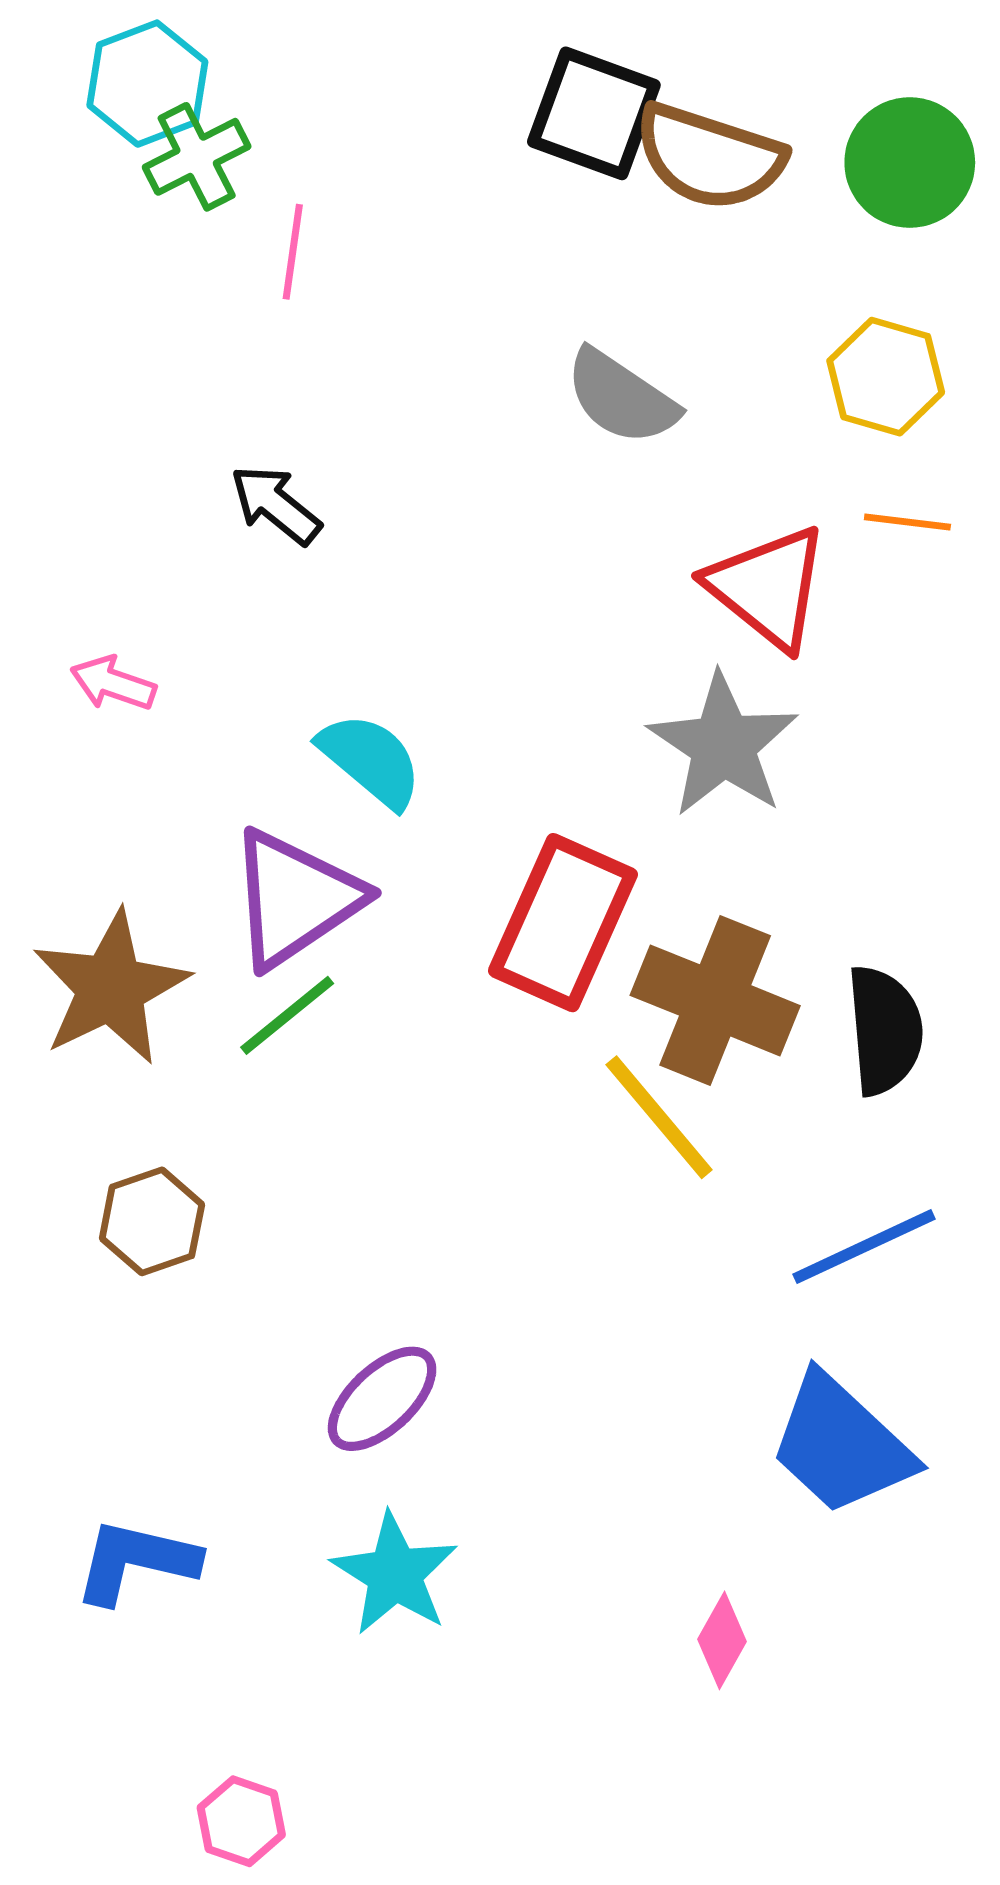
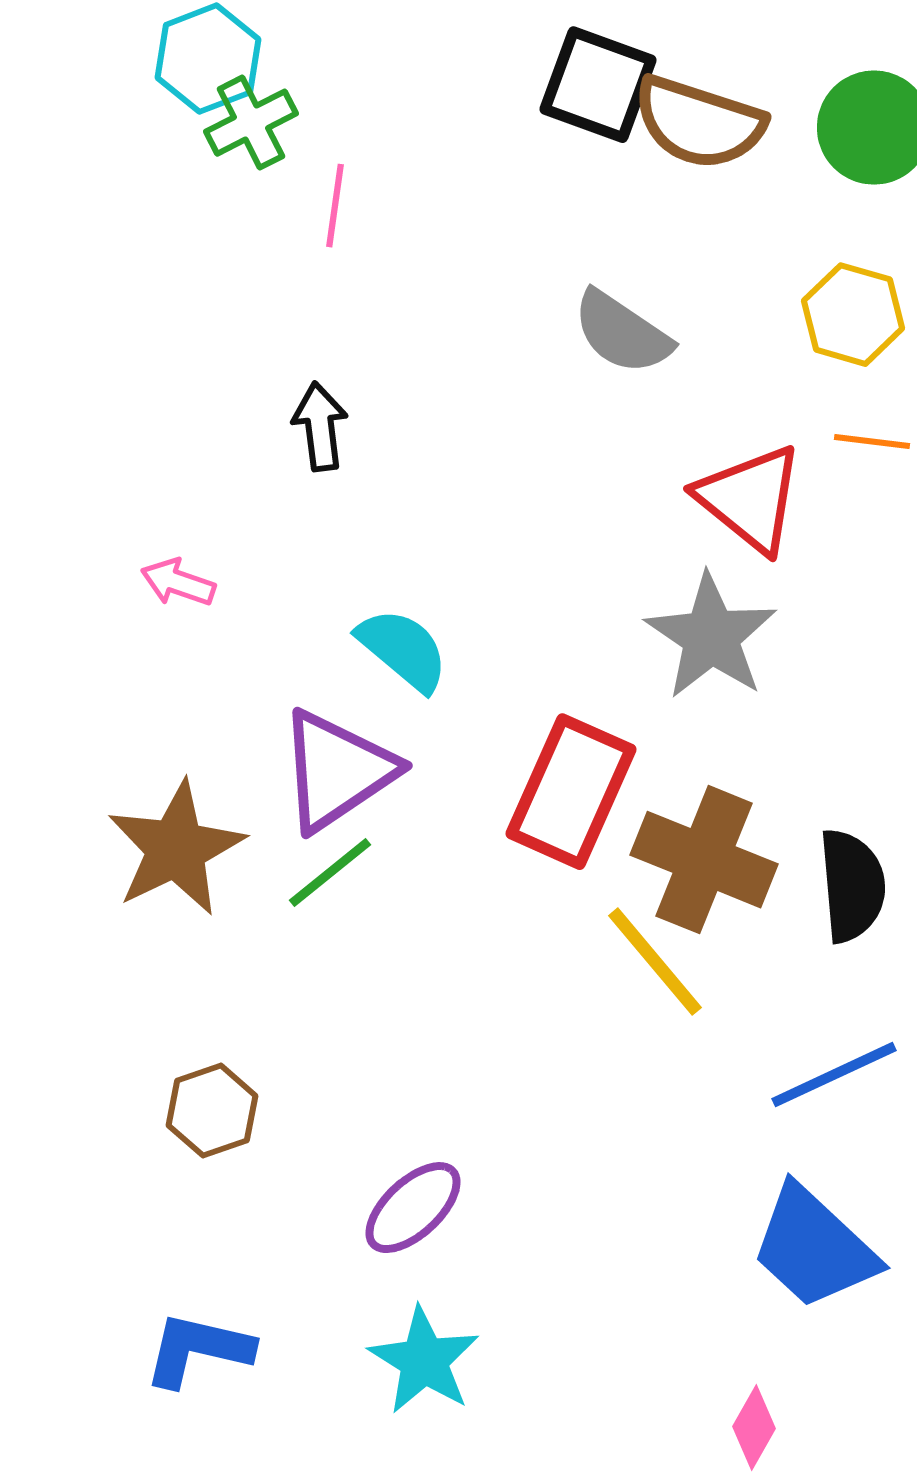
black arrow: (276, 505) -> (320, 427), turned 44
brown hexagon: (152, 1221) -> (212, 1111), moved
pink diamond: (722, 1640) -> (754, 1428), moved

